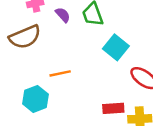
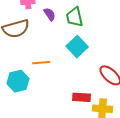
cyan square: (116, 47) -> (77, 47), moved

